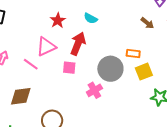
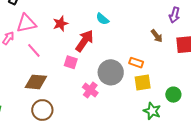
red star: (58, 20) -> (60, 24), moved
pink triangle: (46, 47) -> (26, 23), moved
pink cross: (94, 90) -> (90, 90), turned -35
brown diamond: (21, 96) -> (36, 82), moved

